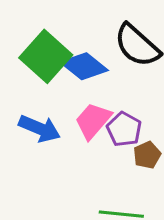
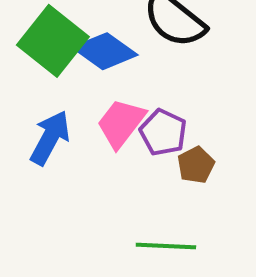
blue arrow: (40, 128) -> (50, 138), turned -81

